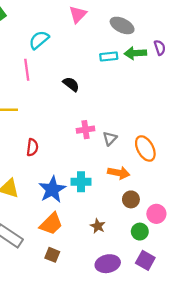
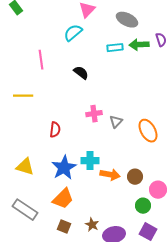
cyan semicircle: (39, 40) -> (73, 33), moved
red semicircle: (32, 147) -> (55, 130), moved
orange arrow: (119, 173) -> (110, 175), moved
brown star: (98, 226) -> (92, 225), moved

